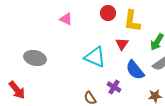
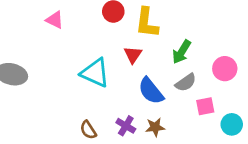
purple cross: (114, 87) -> (126, 126), moved
brown star: (155, 96) -> (155, 127), moved

